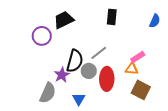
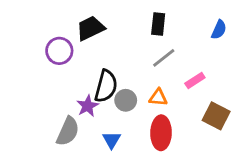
gray line: (99, 53) -> (164, 58), moved
orange triangle: (132, 69) -> (158, 97), moved
red ellipse: (107, 79) -> (161, 133), moved
brown square: (141, 90) -> (216, 116), moved

